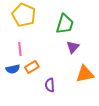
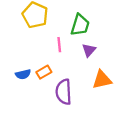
pink line: (20, 49) -> (59, 45), moved
purple semicircle: (50, 85) -> (64, 92), size x1.6

